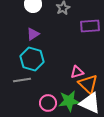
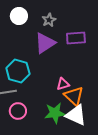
purple triangle: (33, 34) -> (45, 43), moved, size x1.6
pink circle: (48, 103) -> (18, 111), moved

